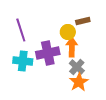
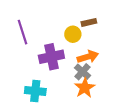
orange arrow: (72, 47) -> (88, 57), moved, turned 72
cyan cross: (23, 61) -> (35, 91), moved

